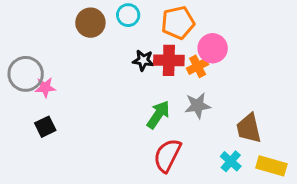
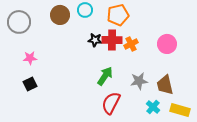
pink circle: (213, 48) -> (167, 44), moved
gray circle: (26, 74) -> (19, 22), moved
gray star: (198, 106) -> (139, 81), moved

